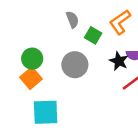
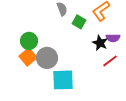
gray circle: (75, 65) -> (47, 58), moved
cyan square: (46, 112) -> (63, 80), moved

